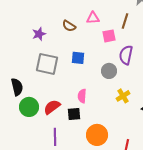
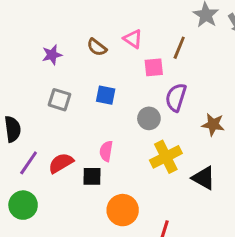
pink triangle: (93, 18) -> (133, 39), turned 32
gray square: (47, 64) -> (60, 100), size x0.7
yellow cross: (123, 96) -> (166, 157), size x1.5
green circle: (29, 107) -> (23, 205), moved
purple line: (55, 137) -> (29, 163), moved, turned 30

